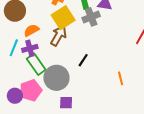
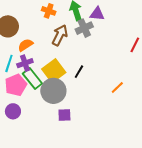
yellow square: (63, 18) -> (54, 71), moved
brown arrow: (59, 36) -> (60, 35), moved
orange line: (121, 78) -> (117, 87), turned 64
pink pentagon: (31, 90) -> (16, 85), moved

